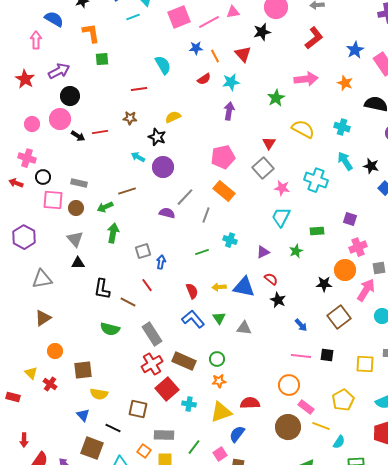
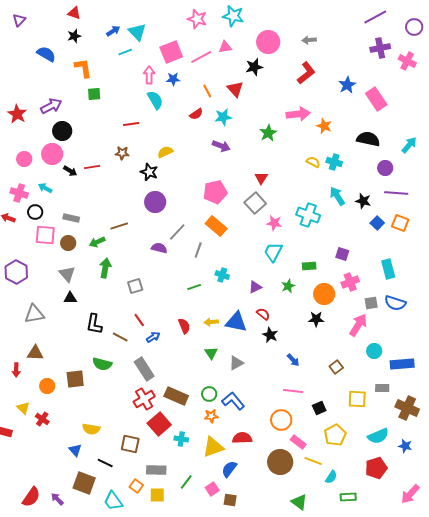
pink arrow: (36, 40) -> (149, 75), moved
blue star: (196, 48) -> (173, 79), moved
orange star: (345, 83) -> (324, 126), moved
purple arrow: (229, 111) -> (221, 146), turned 102
yellow semicircle: (303, 129) -> (313, 162), moved, size x0.6
cyan arrow: (138, 157) -> (45, 188), moved
blue arrow: (161, 262) -> (153, 337), moved, turned 48
orange circle: (345, 270) -> (324, 294), moved
brown square: (339, 317) -> (336, 367), moved, size x0.6
brown triangle: (43, 318) -> (35, 353), turned 36
blue L-shape: (193, 319) -> (233, 401), moved
gray triangle: (244, 328) -> (236, 363), turned -35
black square: (327, 355) -> (319, 408), moved, turned -32
brown square: (83, 370) -> (75, 379), moved
red arrow: (24, 440) -> (16, 370), moved

